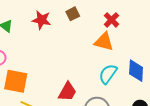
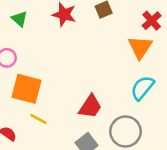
orange triangle: (104, 42) -> (140, 47), turned 45

